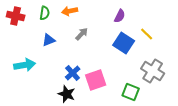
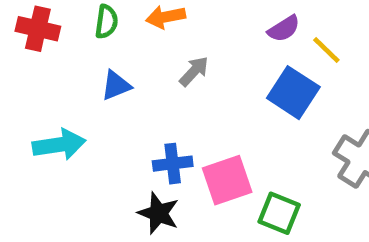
purple semicircle: (120, 16) -> (284, 29), turned 32
yellow line: (147, 34) -> (326, 50), moved
blue cross: (73, 73) -> (173, 164), turned 35
green square: (131, 92) -> (279, 213), moved

